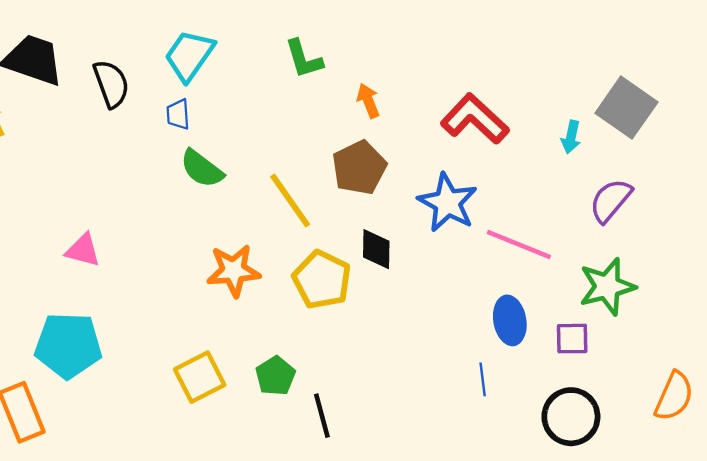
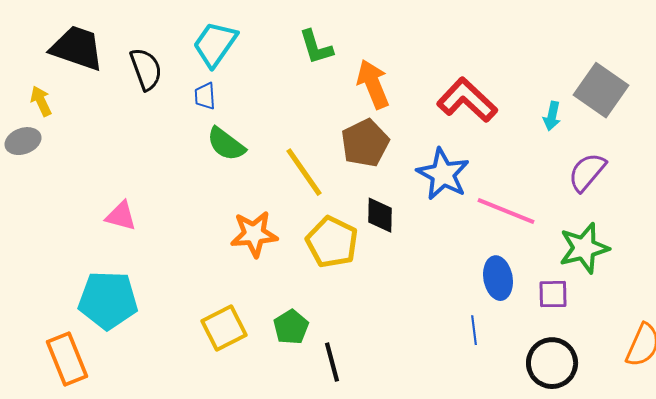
orange arrow: (368, 101) -> (373, 84), size x1.6

